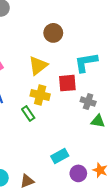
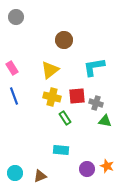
red square: (67, 83) -> (77, 96), moved
green rectangle: (28, 114) -> (65, 118), moved
cyan rectangle: (60, 156) -> (61, 150), moved, turned 35

